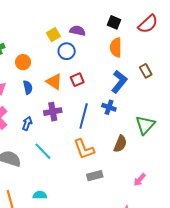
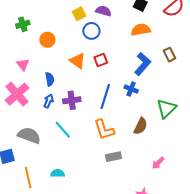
orange semicircle: (116, 47) -> (141, 30), turned 78
blue semicircle: (28, 87) -> (50, 79), moved
purple cross: (53, 112) -> (72, 100), moved

